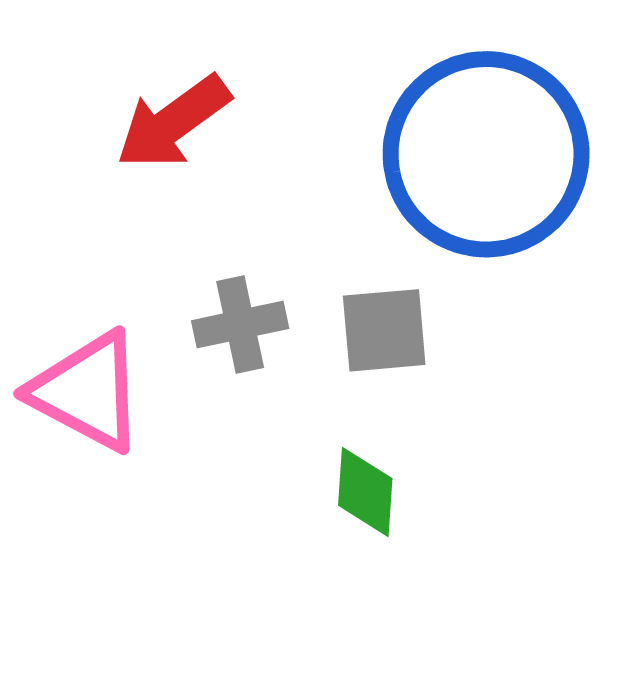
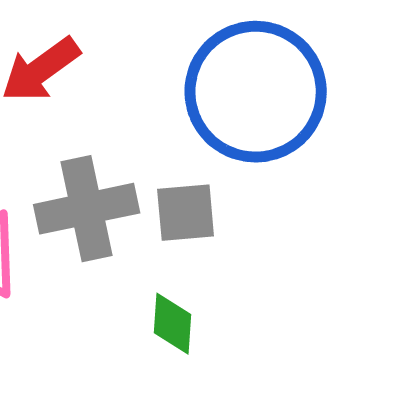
gray cross: (240, 325) -> (87, 209), size x1.6

